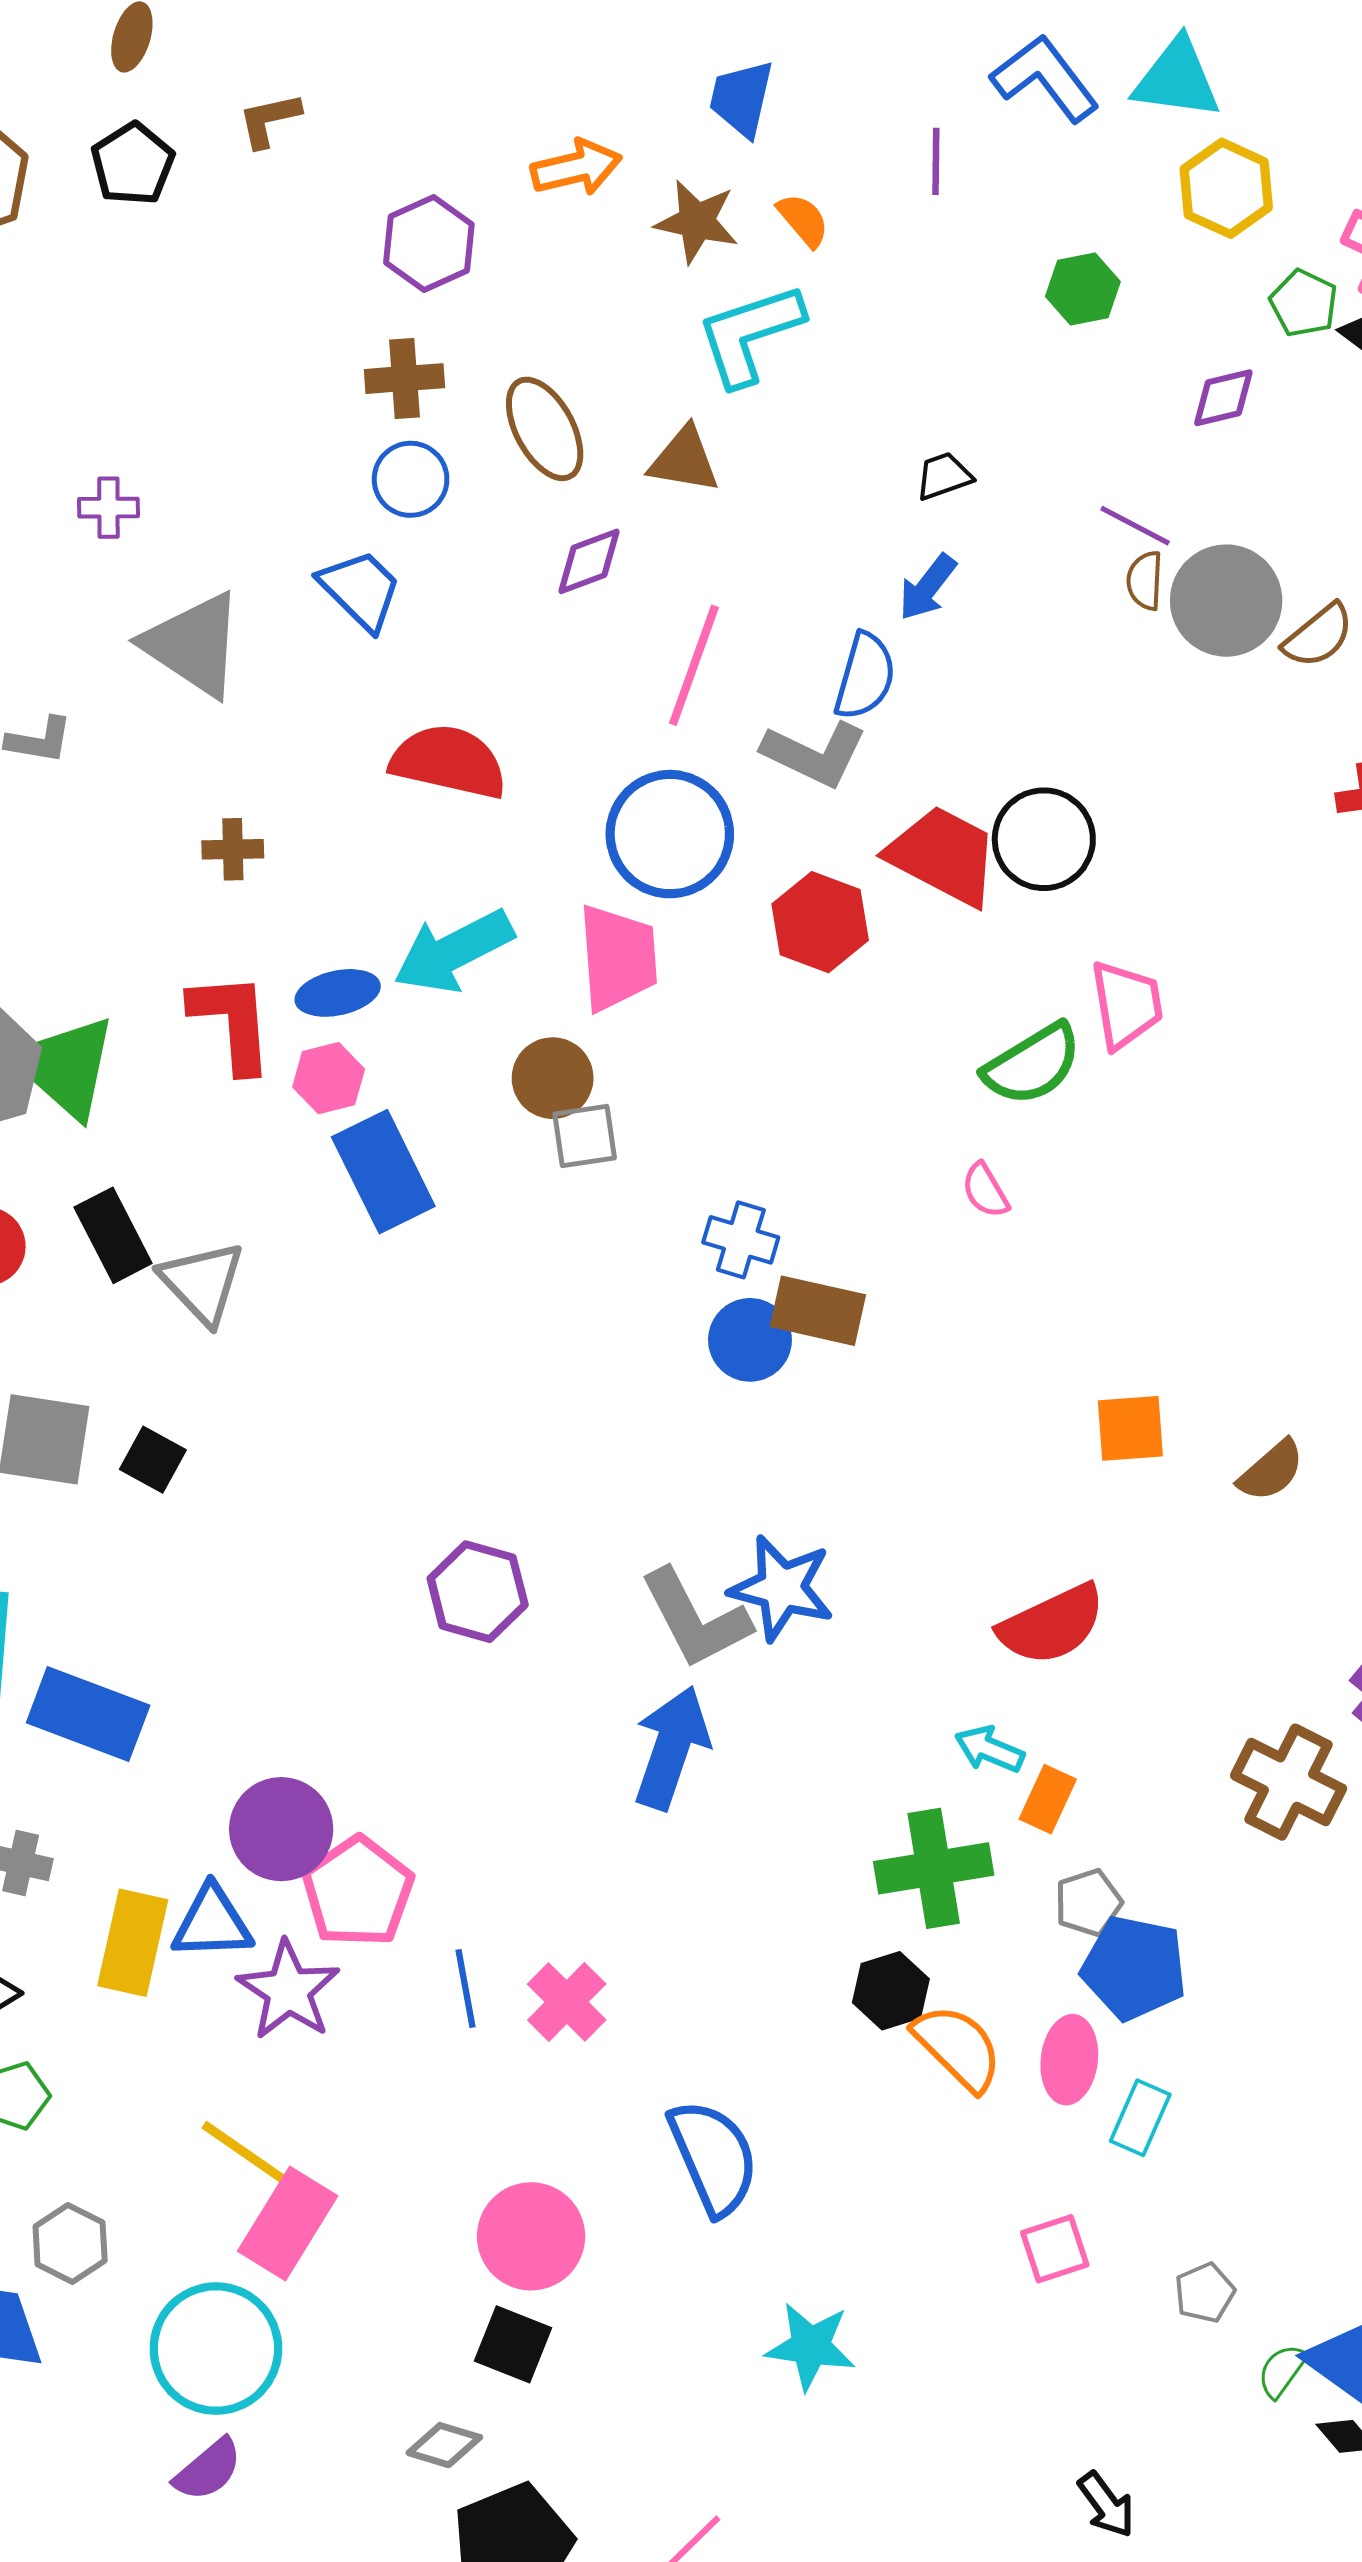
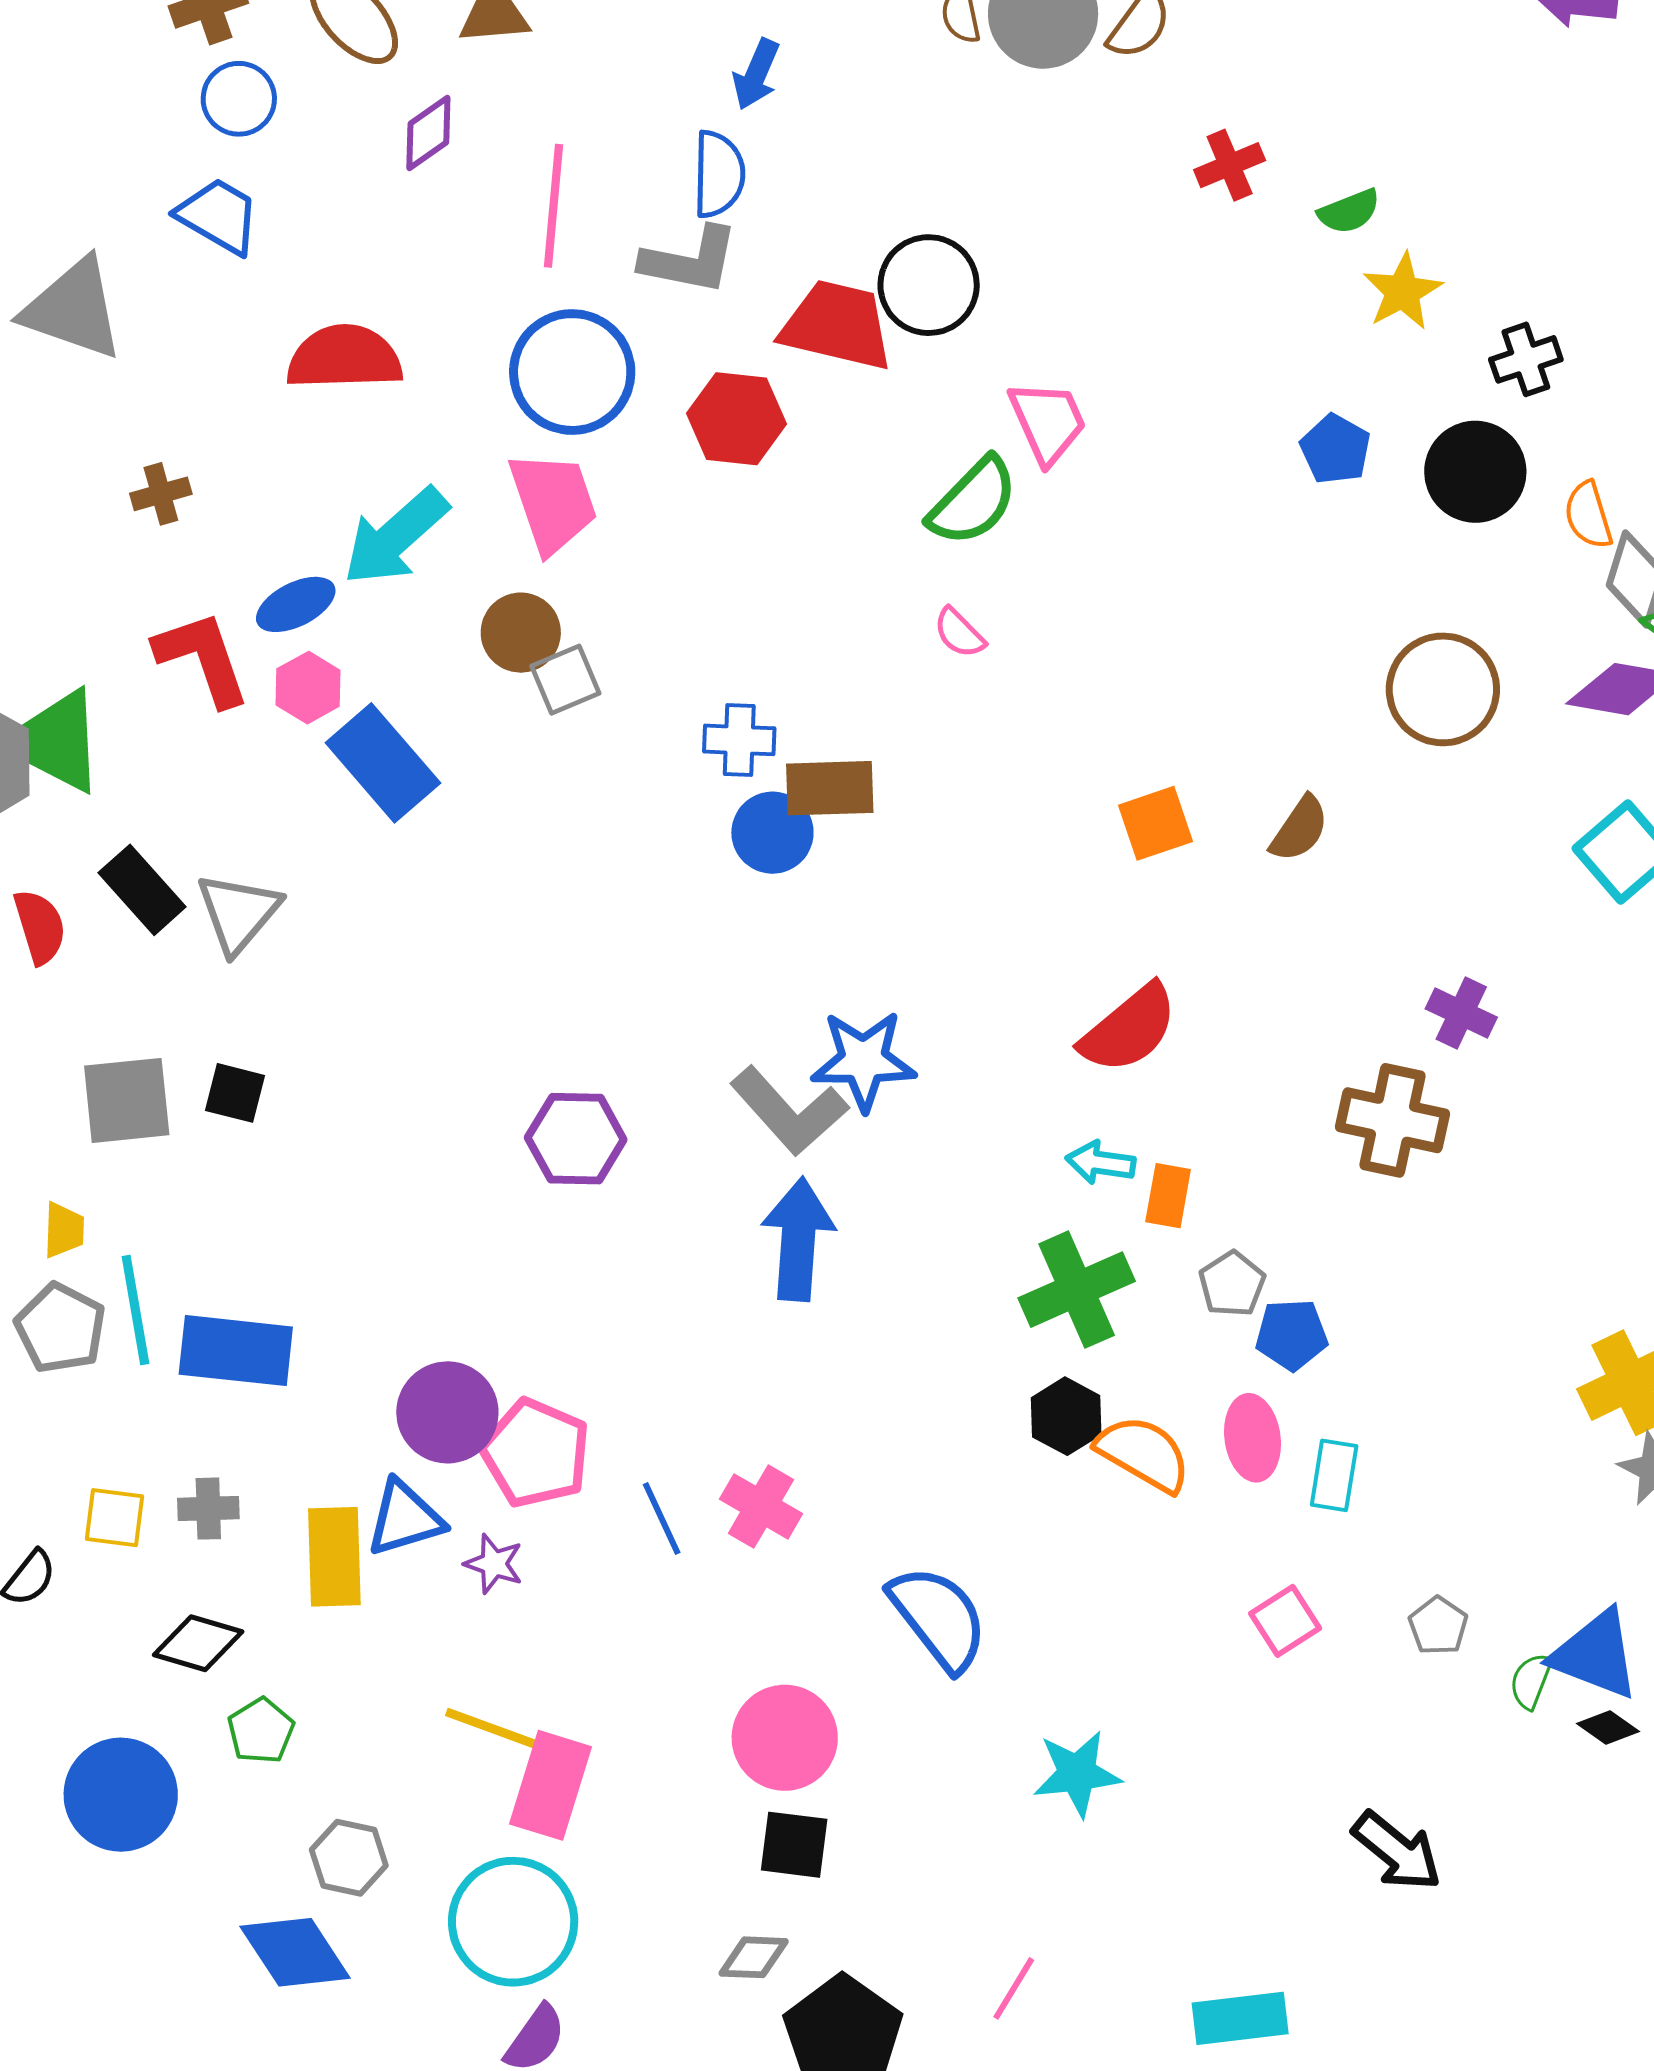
gray triangle: (202, 1283) -> (238, 913), turned 38
blue pentagon: (1134, 1968) -> (1292, 1335), size x0.7
purple star: (288, 1990) -> (494, 1564), size x0.6
black arrow: (1106, 2505) -> (1397, 1851), size x1.4

